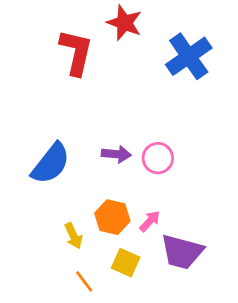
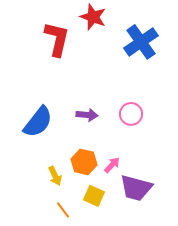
pink circle: (158, 158) -> (131, 114), moved

